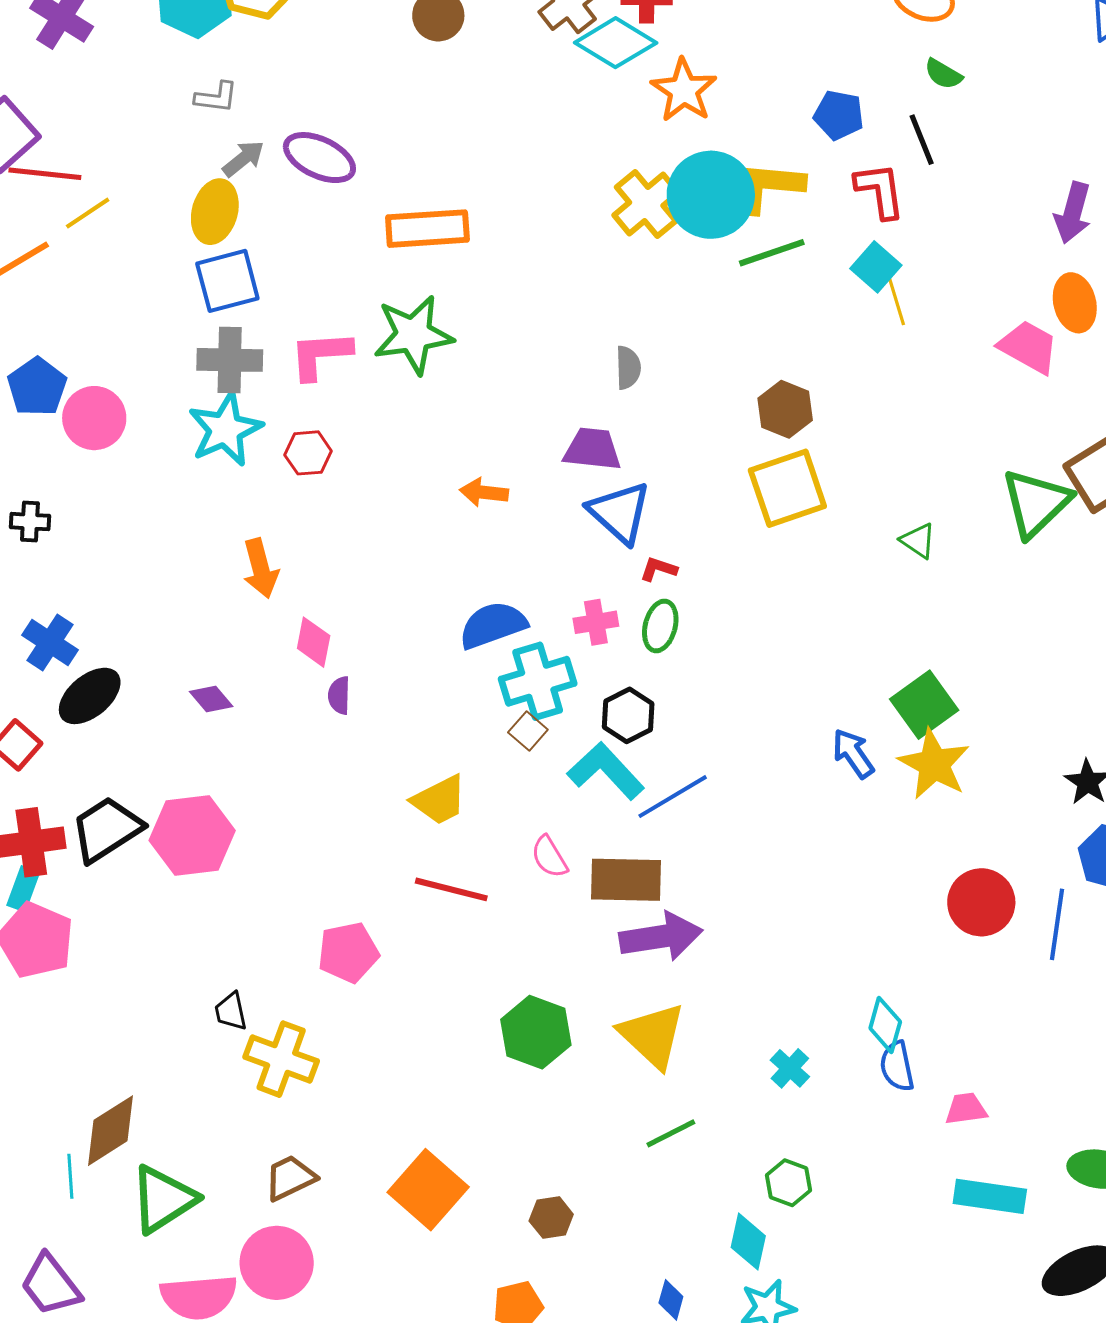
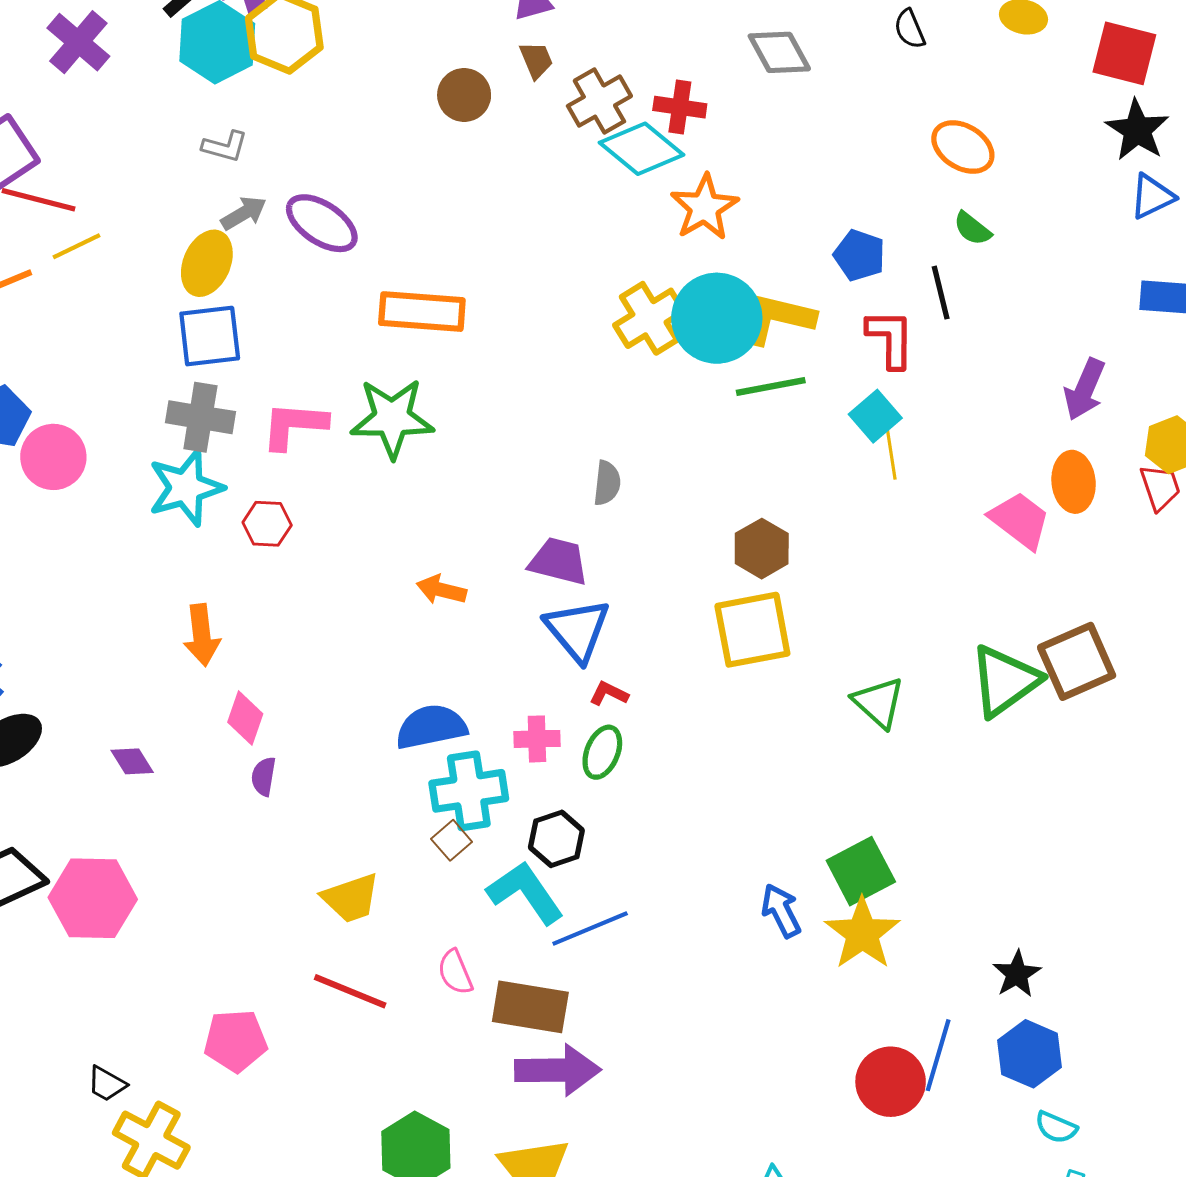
green triangle: (918, 541) -> (879, 702), size x1.4
blue line: (1057, 924) -> (938, 1055), moved
black trapezoid: (231, 1011) -> (107, 1084), turned -57

